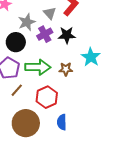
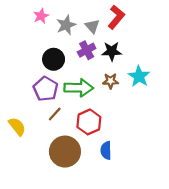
gray star: (27, 22) -> (66, 25), moved
brown star: (66, 69) -> (111, 81), moved

